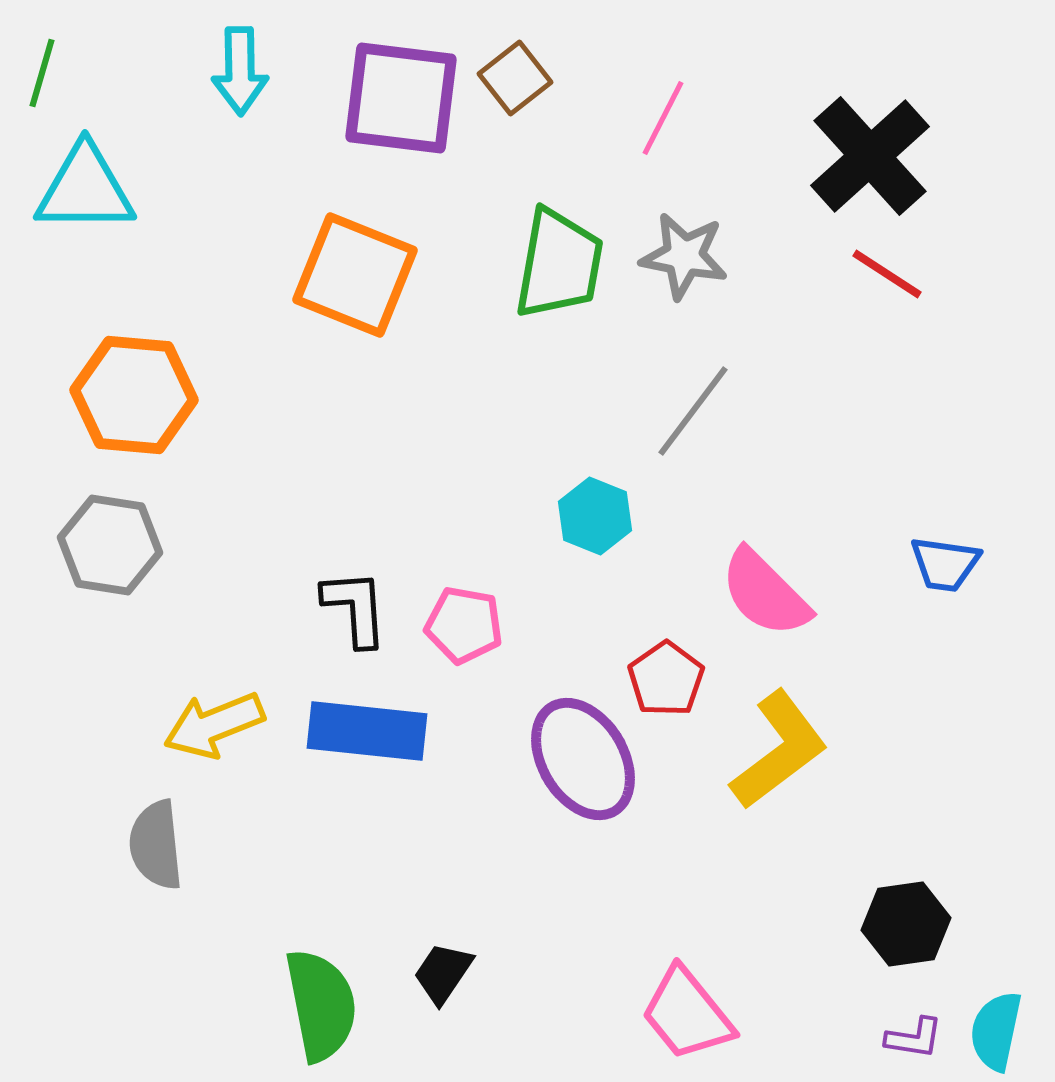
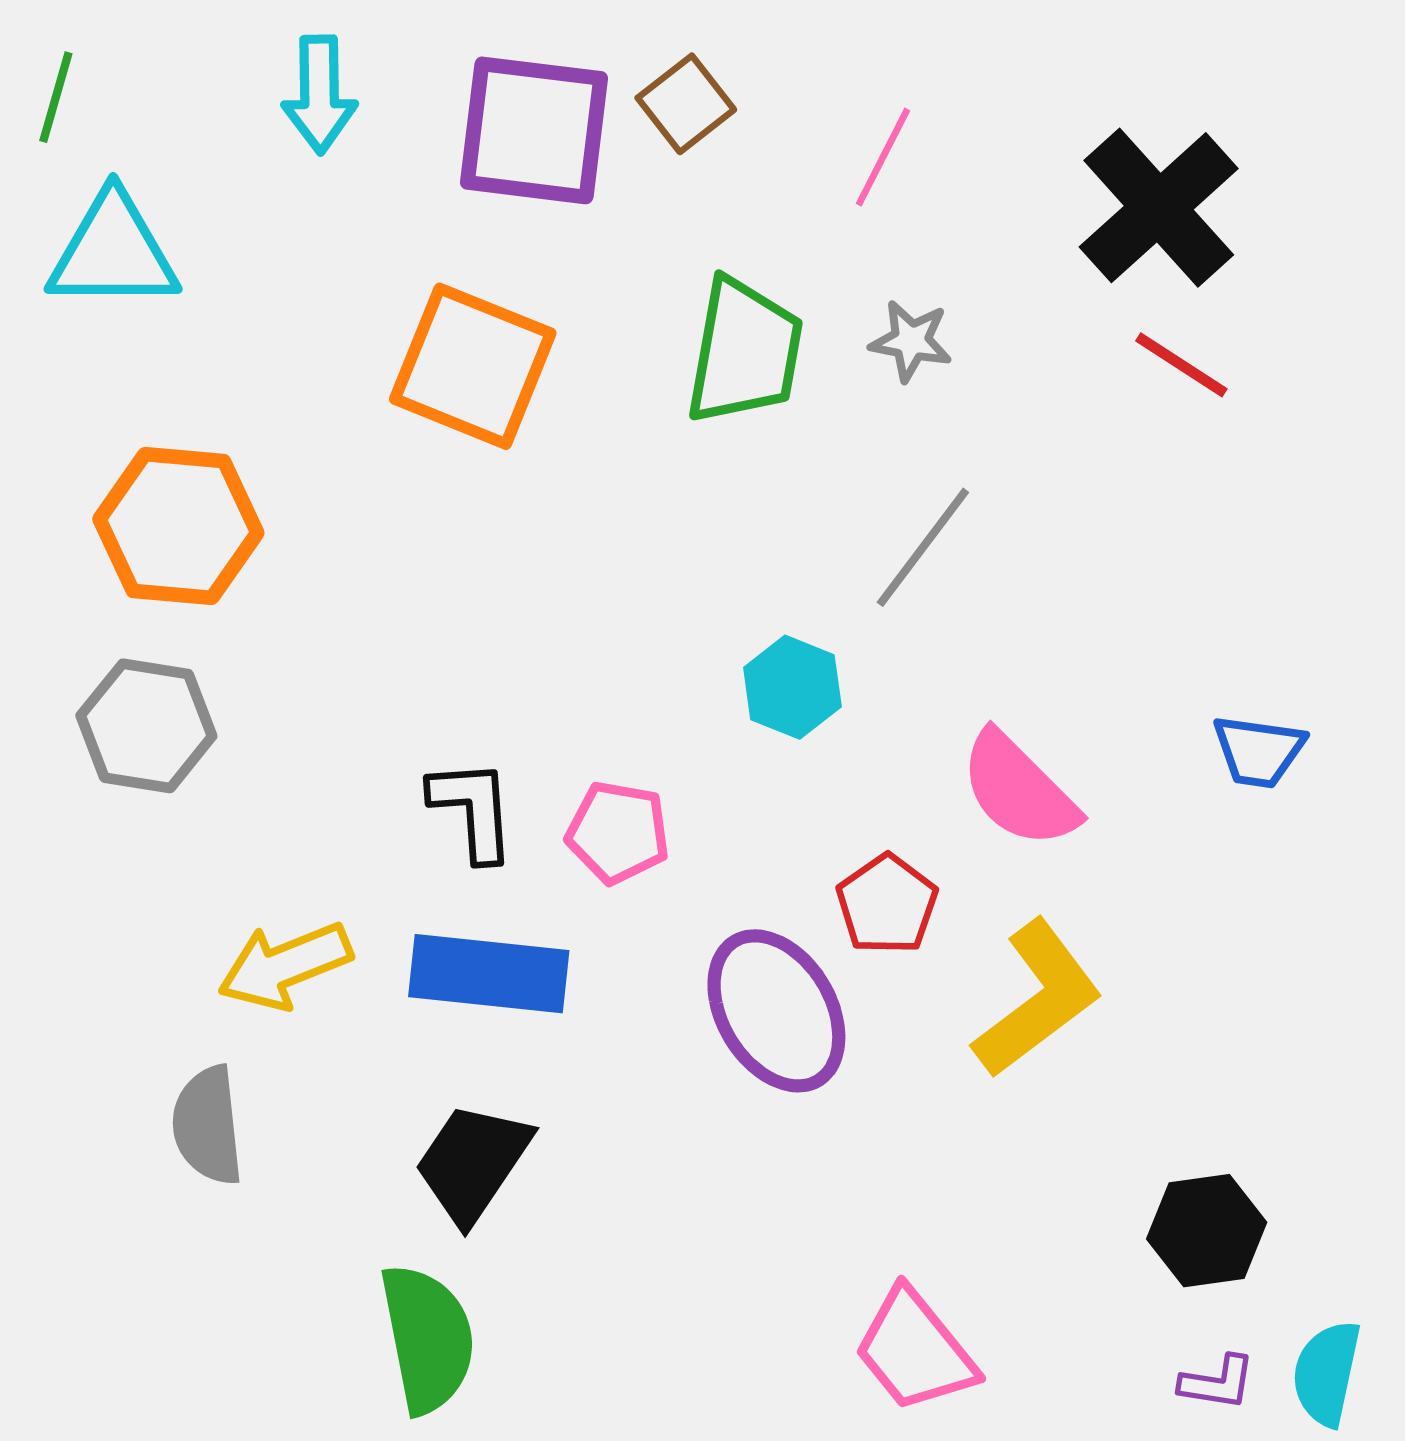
gray star: (684, 256) -> (911, 341), size x0.7
black trapezoid: (443, 973) -> (473, 1163), moved, size x1.5

